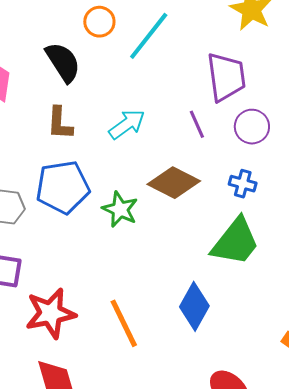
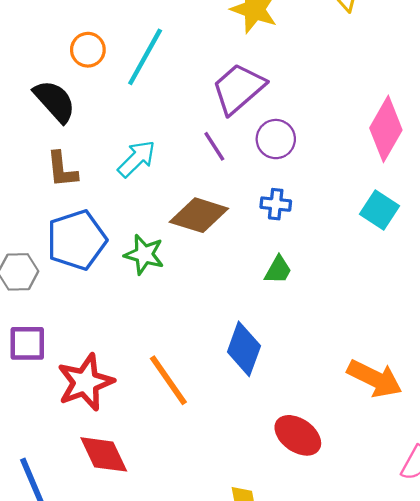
purple trapezoid: (226, 77) -> (238, 88), turned -114
green trapezoid: (236, 242) -> (278, 270), size x0.5

